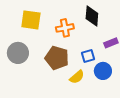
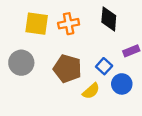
orange cross: (65, 28) -> (69, 24), moved
blue square: (88, 56) -> (104, 66), turned -32

